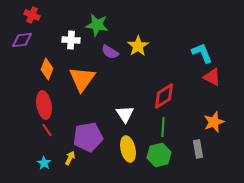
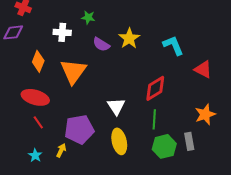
green star: (97, 25) -> (88, 17), size x0.6
cyan L-shape: (202, 53) -> (173, 45), moved
red ellipse: (44, 105) -> (35, 97), turned -64
green hexagon: (159, 155) -> (164, 146), moved

